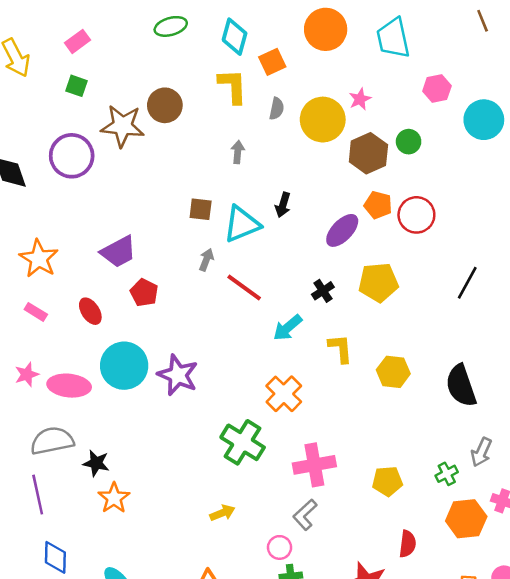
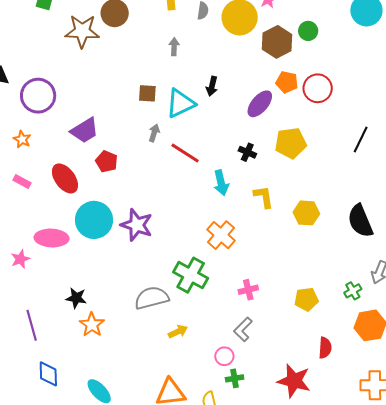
purple circle: (72, 156) -> (38, 96), moved
orange star: (39, 259) -> (22, 139), size x0.6
black cross: (323, 291) -> (247, 152), turned -30
red ellipse: (90, 311) -> (65, 178), size x1.4
cyan arrow: (288, 328) -> (221, 183), turned -60
pink star: (27, 374) -> (20, 259), moved
gray semicircle: (52, 441) -> (152, 298), moved
pink cross: (314, 465) -> (248, 290), size x0.6

